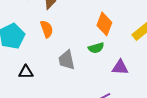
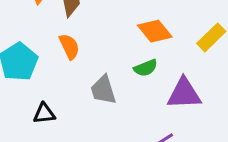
orange diamond: (104, 24) -> (155, 31), turned -55
purple triangle: (120, 67) -> (184, 94), size x1.4

